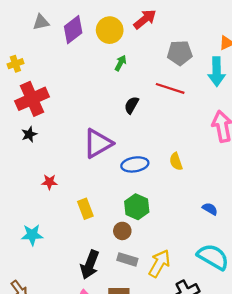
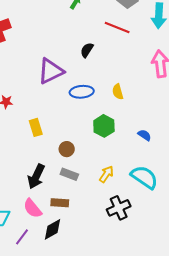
black semicircle: (132, 105) -> (87, 50), moved
green hexagon: (137, 207) -> (104, 126), moved
yellow arrow: (159, 263) -> (106, 174), moved, size x0.7

